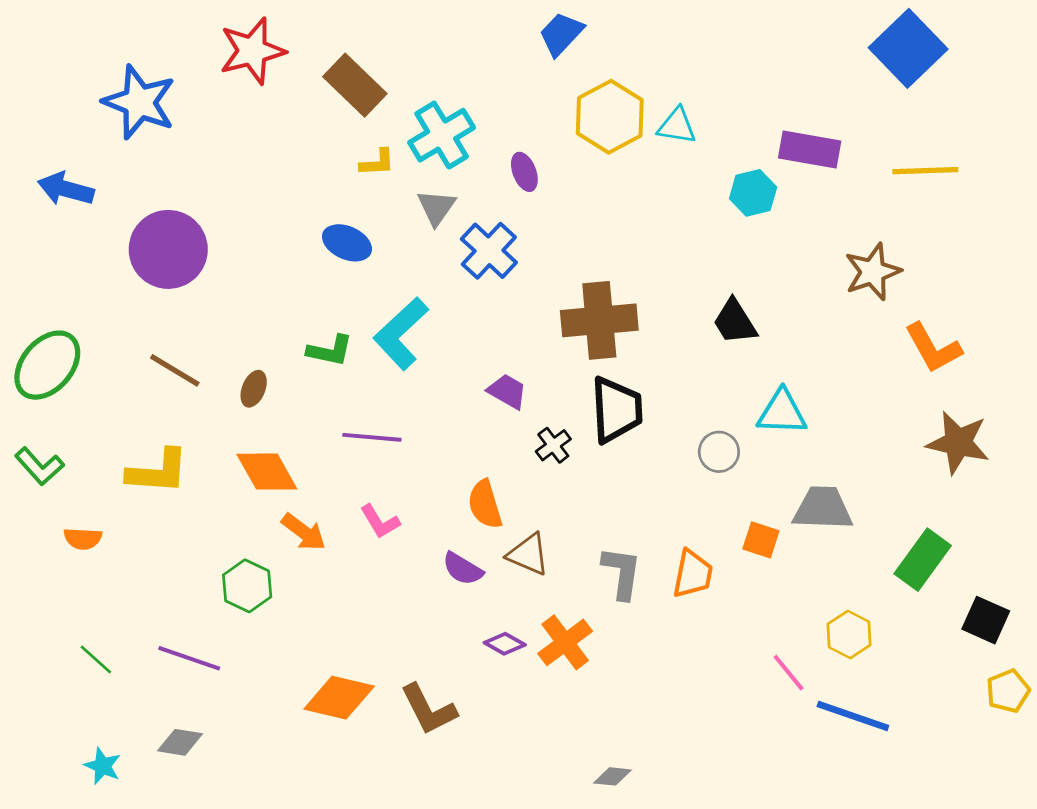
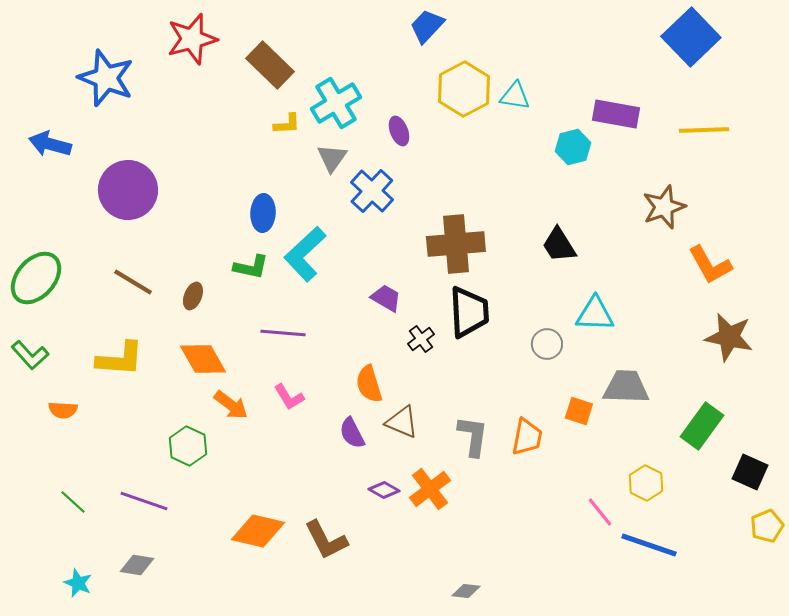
blue ellipse: (347, 243) -> (263, 213), moved, turned 69
purple semicircle: (463, 569) -> (352, 433), turned 32

